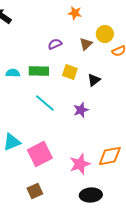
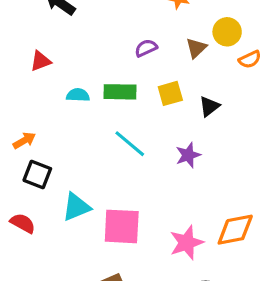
yellow square: (70, 72) -> (170, 93), turned -35
pink square: (40, 154) -> (122, 226), turned 30

